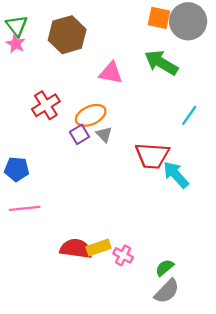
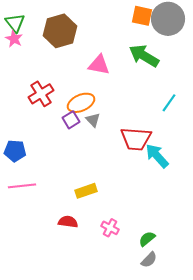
yellow rectangle: (98, 247) -> (86, 191), moved
red semicircle: (76, 249) -> (68, 222), size x0.7
gray semicircle: (167, 291) -> (149, 260), size x0.7

